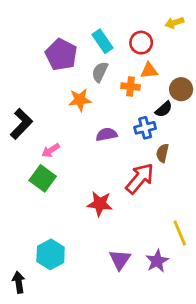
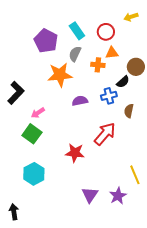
orange star: (80, 100) -> (60, 75), size x1.4
brown semicircle: (162, 153) -> (129, 111), moved
cyan hexagon: (51, 254) -> (34, 174), moved

